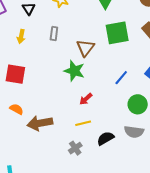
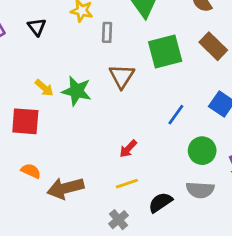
gray rectangle: (54, 33) -> (107, 32), moved
yellow arrow: (21, 36) -> (44, 88), moved, turned -56
green star: (74, 71) -> (77, 91), moved

